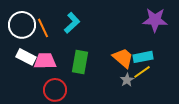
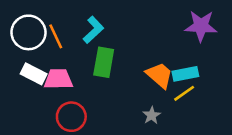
green rectangle: (80, 62) -> (104, 62), moved
gray star: (127, 80) -> (152, 115), moved

